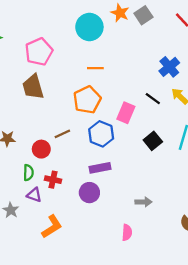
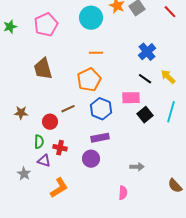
pink pentagon: (39, 52) -> (46, 25), moved
blue cross: (169, 67) -> (147, 52), moved
pink rectangle: (126, 113) -> (131, 98), moved, turned 66

